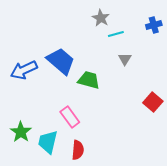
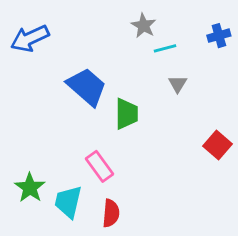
blue arrow: (24, 70) -> (30, 38), moved
green trapezoid: (89, 80) -> (127, 114), turned 75

